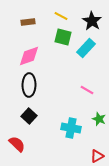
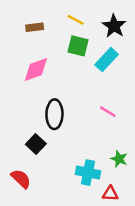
black ellipse: (29, 85) -> (54, 114), moved
green star: (99, 119) -> (119, 159), moved
cyan cross: (71, 128) -> (88, 173), moved
red triangle: (97, 156) -> (110, 194), moved, turned 32

